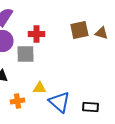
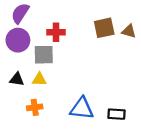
yellow triangle: (39, 88) -> (39, 79), moved
blue triangle: (59, 102) -> (82, 108), turned -35

